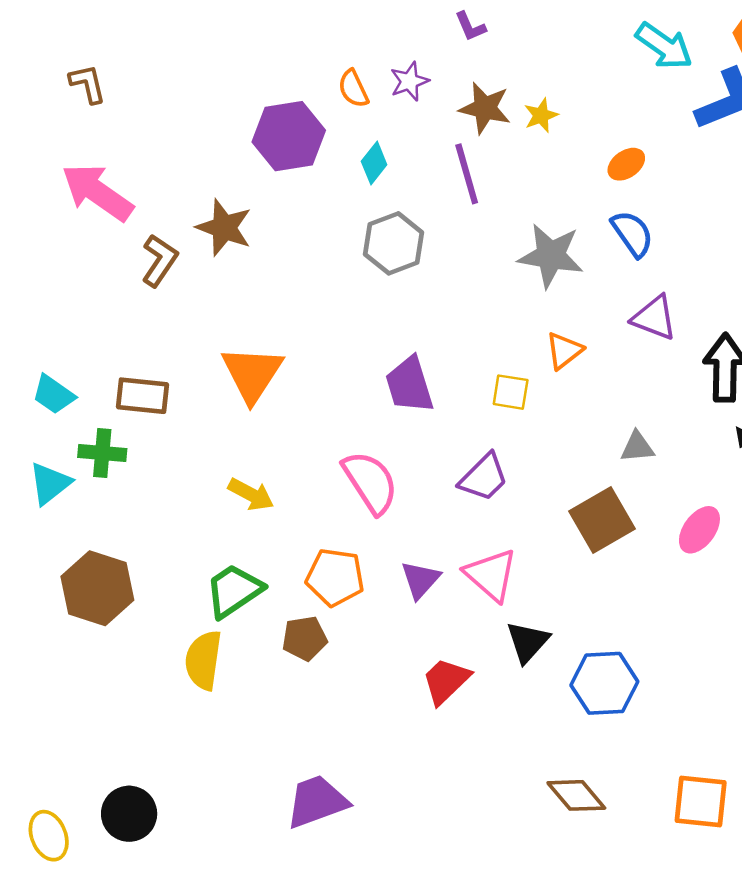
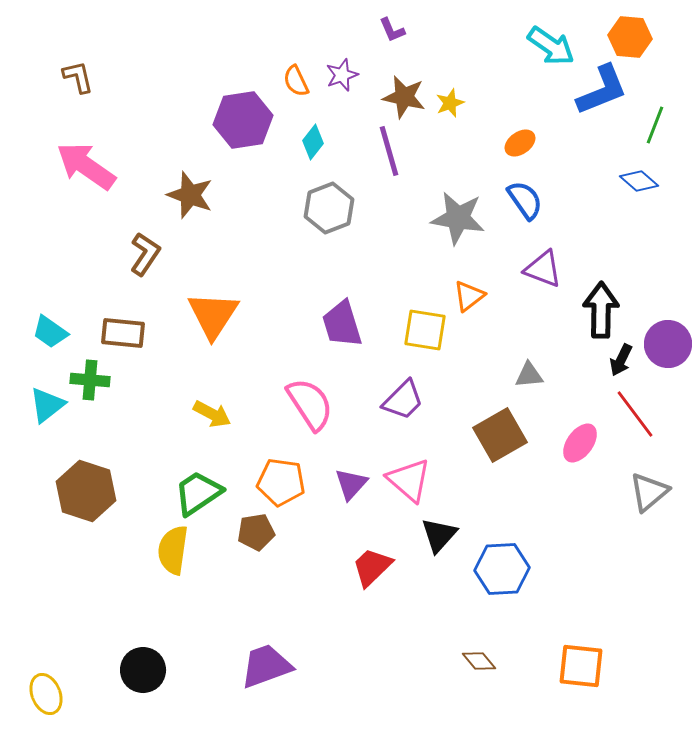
brown L-shape: (160, 260) -> (145, 254), moved
yellow square: (511, 392) -> (425, 330), size x1.4
brown diamond: (576, 795) -> (479, 661), size x0.7
black circle: (129, 814) -> (143, 670), moved

